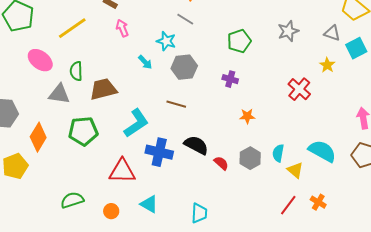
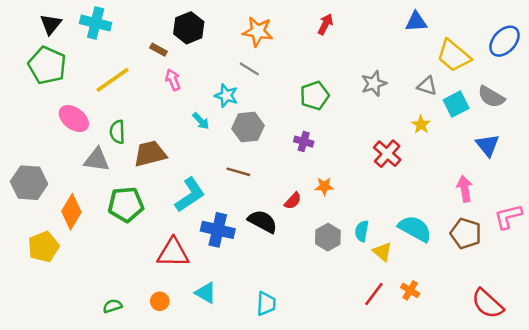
red semicircle: (221, 163) -> (293, 201), moved, turned 91
green semicircle: (72, 200) -> (113, 306), moved, size x0.7

